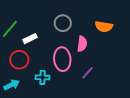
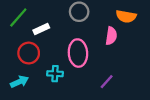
pink semicircle: (82, 44) -> (111, 36), moved
purple line: (87, 73) -> (107, 82), moved

